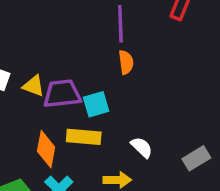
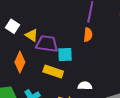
white semicircle: (142, 147) -> (85, 86), turned -56
orange diamond: (46, 149) -> (20, 62), moved

